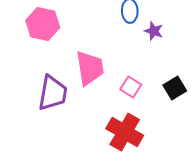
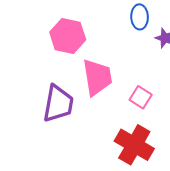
pink hexagon: (43, 24) -> (68, 36), moved

